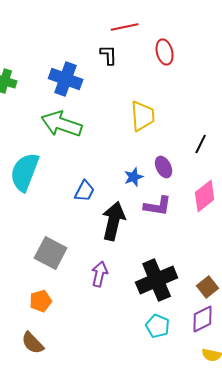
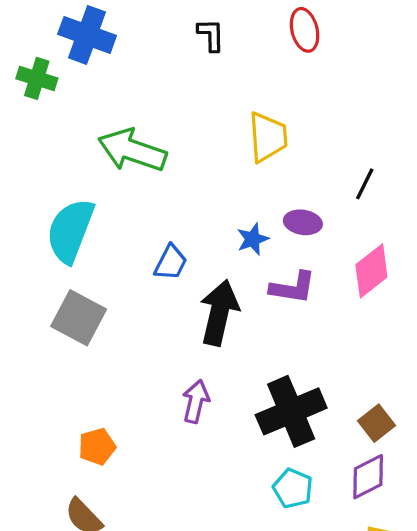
blue cross: (66, 79) -> (87, 35), moved
purple ellipse: (164, 167) -> (303, 222), turned -55
gray square: (51, 253) -> (79, 318), moved

